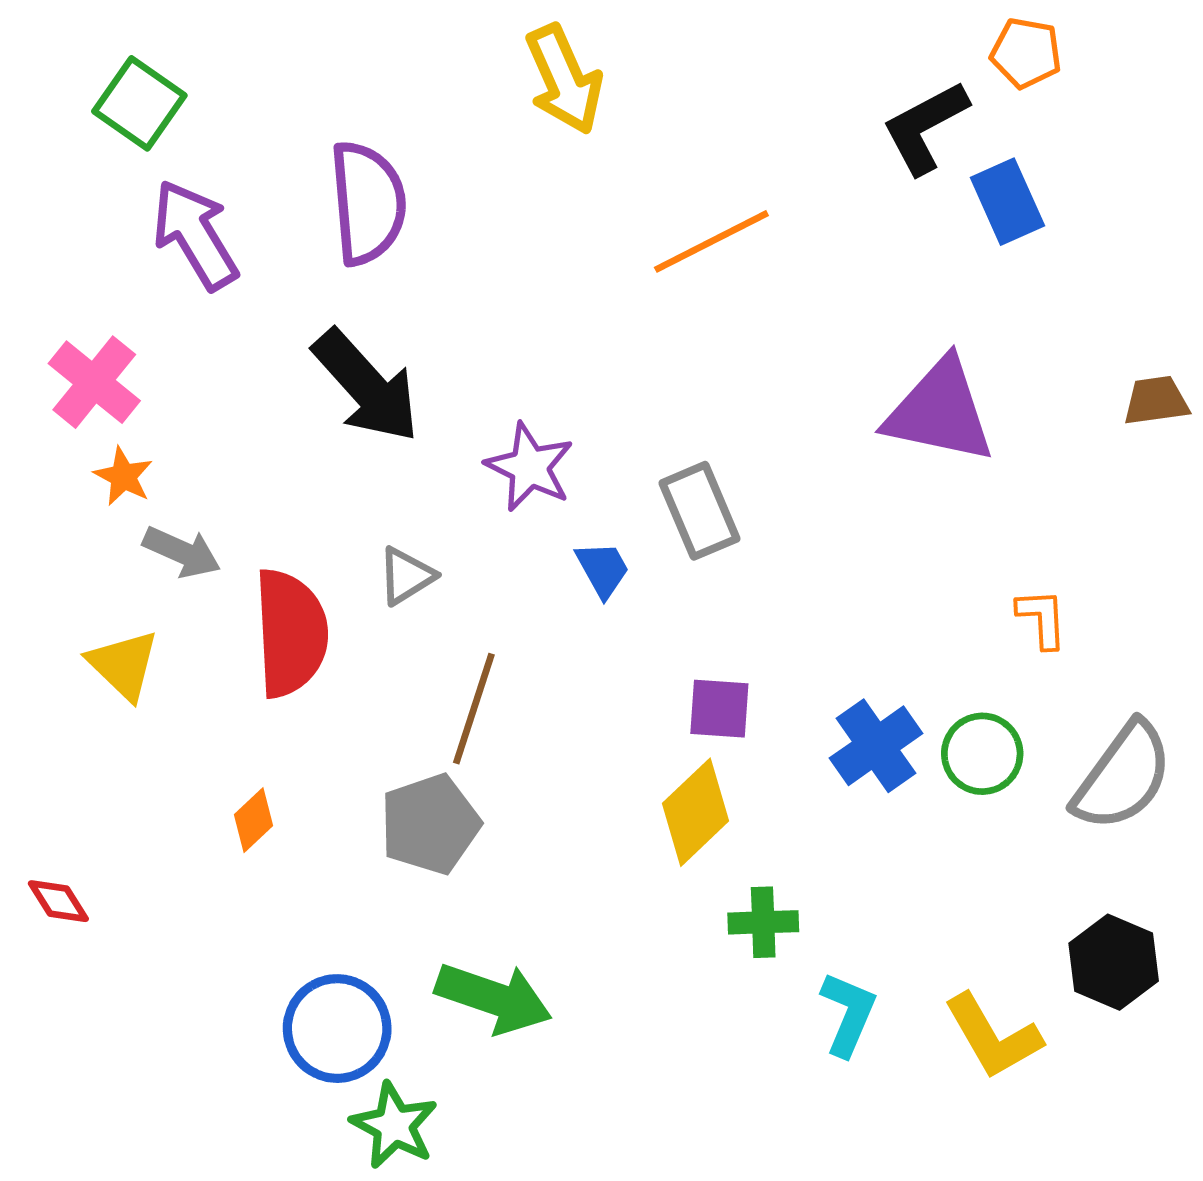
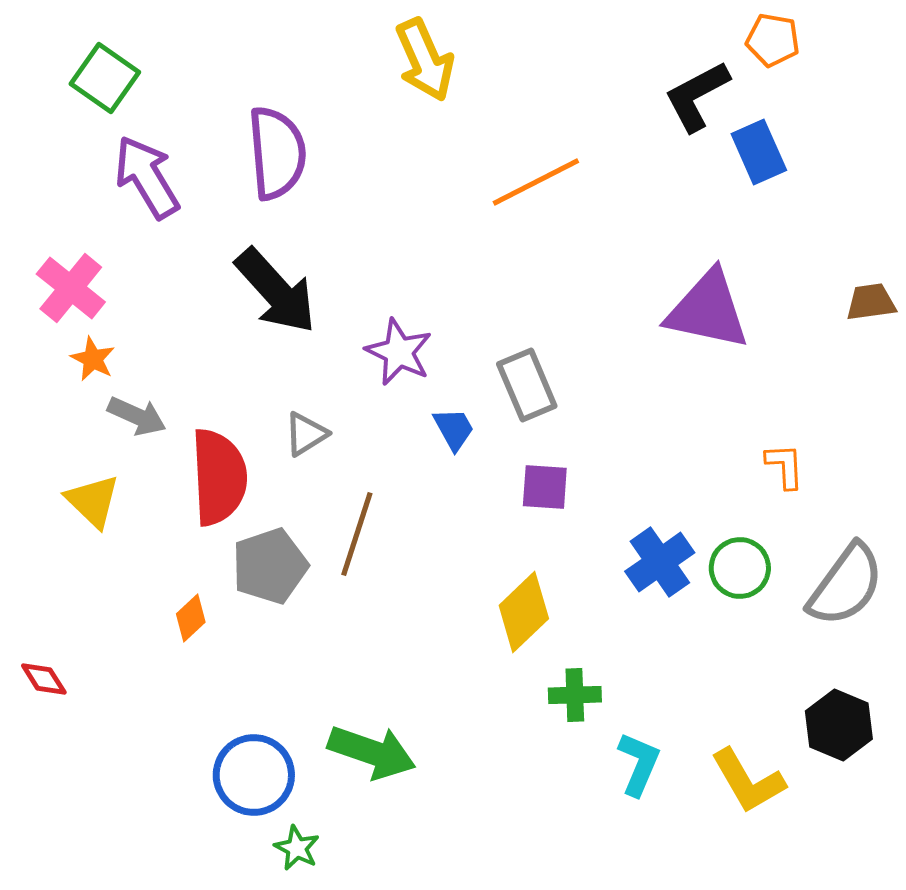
purple square: (719, 709) -> (545, 487), moved
gray pentagon: (430, 824) -> (270, 566), moved
green star: (394, 1125) -> (297, 848), size x0.7

